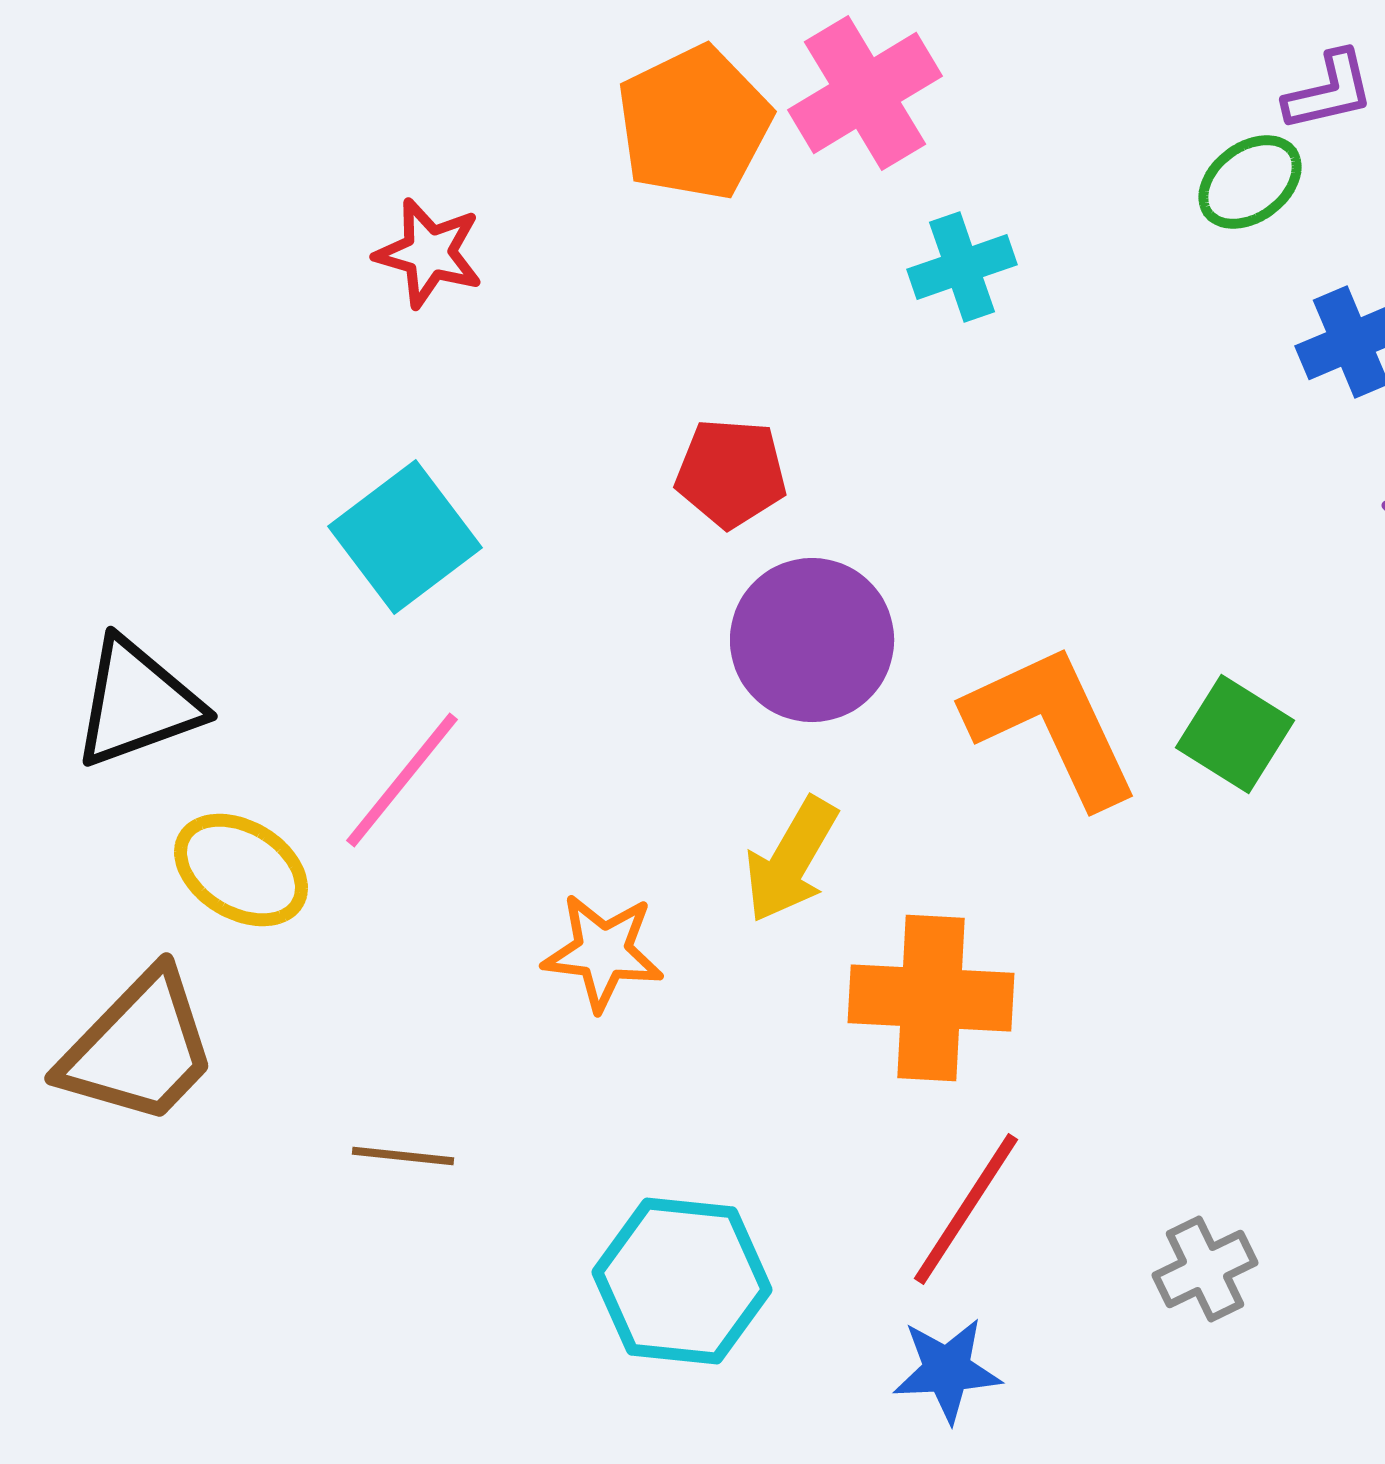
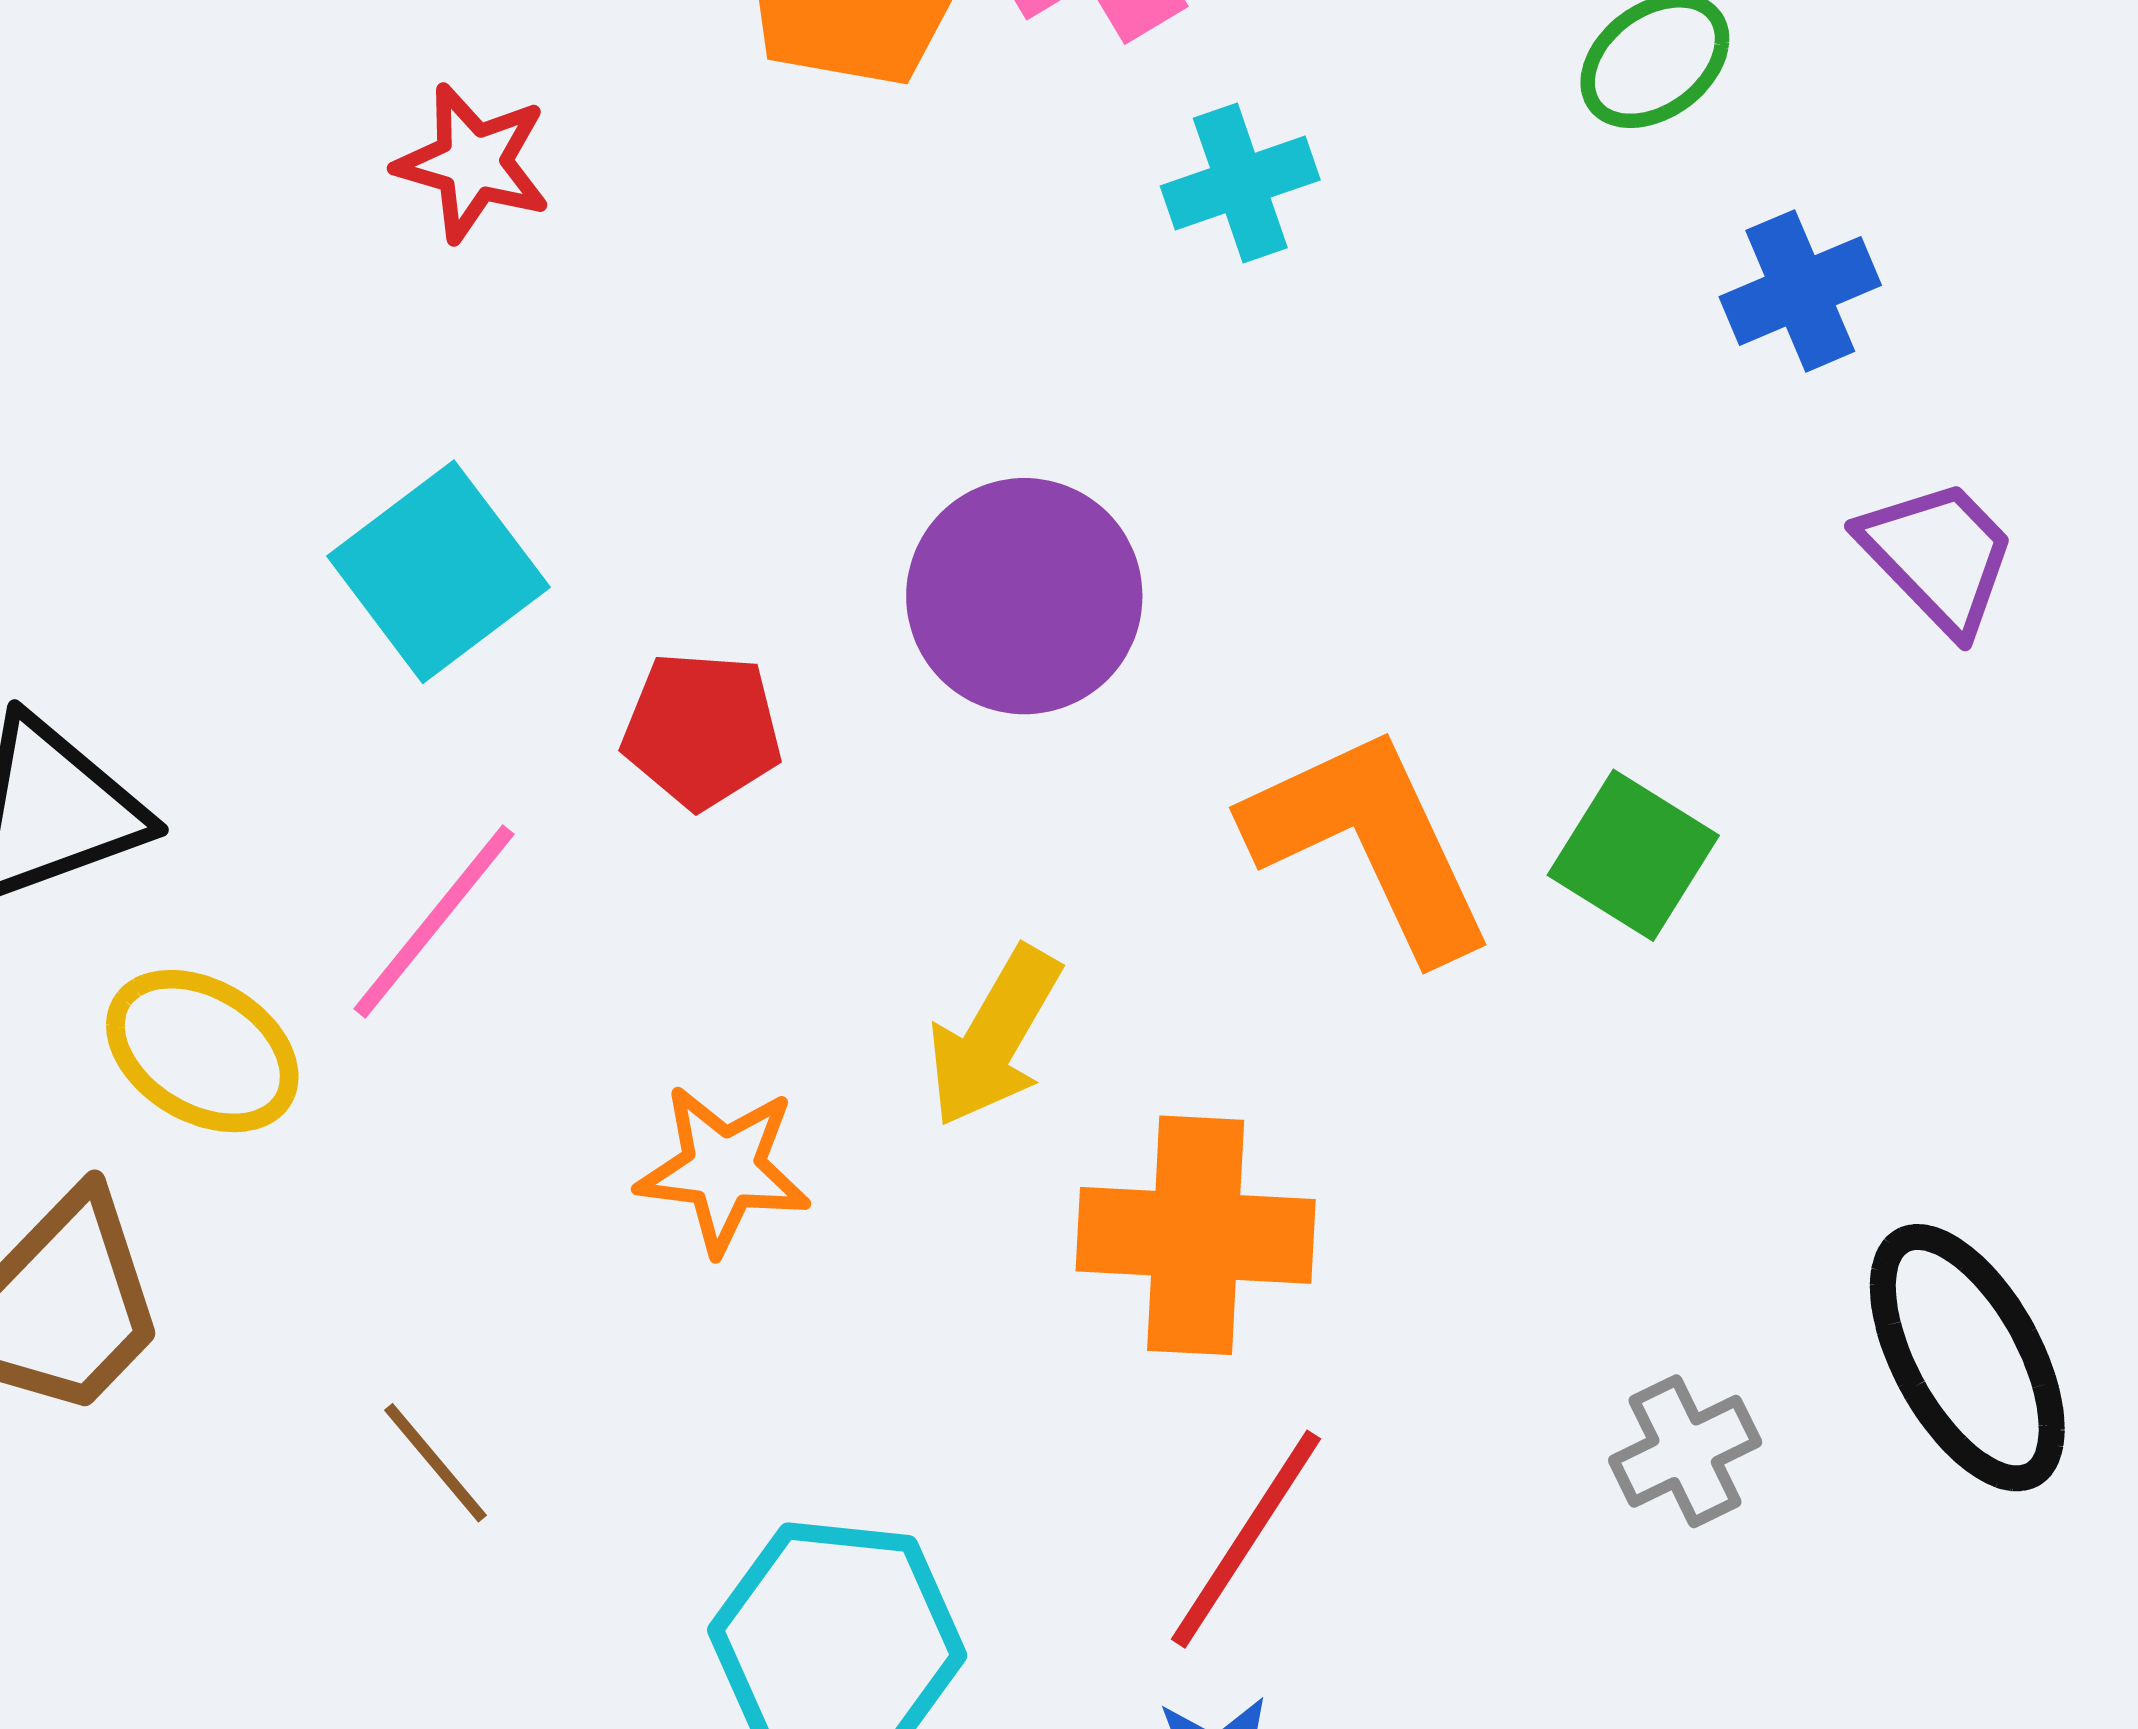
red pentagon: (731, 473) -> (702, 730), moved
purple circle: (812, 640) -> (1024, 596), moved
brown line: (403, 1156) -> (436, 1463), turned 44
gray cross: (1205, 1269) -> (1685, 1451), moved

